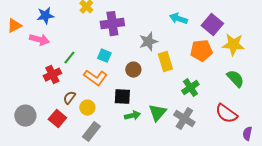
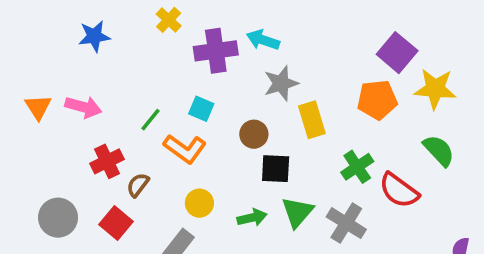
cyan arrow: (178, 19) -> (263, 40), moved
orange triangle: (14, 26) -> (38, 107), moved, turned -35
pink arrow: (39, 40) -> (83, 107), moved
green line: (69, 58) -> (150, 120), moved
red cross: (52, 75) -> (107, 161), moved
black square: (122, 97) -> (276, 169), moved
yellow circle: (87, 108) -> (199, 203), moved
red semicircle: (226, 114) -> (399, 190), moved

